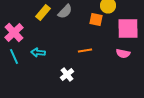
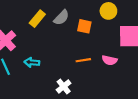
orange square: (96, 20) -> (84, 26), moved
pink semicircle: (123, 54) -> (110, 60), moved

